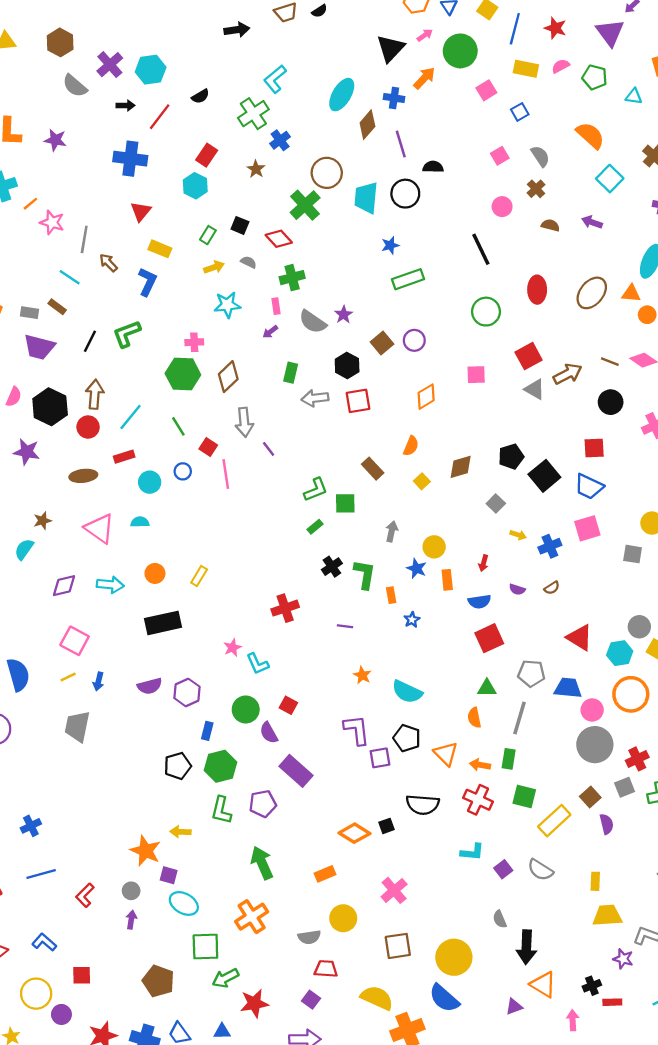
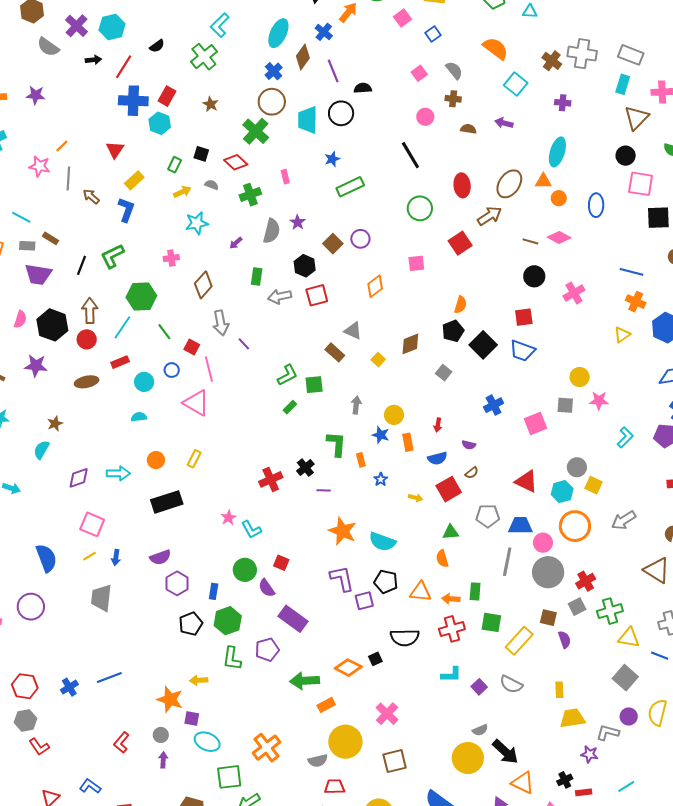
blue cross: (394, 98) -> (324, 32), turned 36
blue cross: (280, 140) -> (274, 71), moved
blue cross: (130, 159) -> (133, 101), moved
brown cross: (536, 189) -> (453, 99), turned -35
orange line: (30, 204) -> (62, 146), moved
yellow rectangle: (160, 249) -> (134, 180), turned -60
cyan line: (70, 277) -> (21, 217), moved
pink rectangle: (276, 306) -> (285, 177), moved
gray semicircle: (313, 322) -> (272, 231), turned -105
green hexagon: (183, 374) -> (141, 296), moved
brown arrow: (568, 374) -> (490, 216), moved
gray triangle: (535, 389) -> (353, 331), moved
orange semicircle: (411, 446) -> (460, 305), moved
pink triangle: (100, 528) -> (196, 403), moved
pink square: (587, 528) -> (536, 424), moved
yellow arrow: (518, 535) -> (416, 498), moved
black cross: (332, 567) -> (305, 468), moved
brown semicircle: (552, 588) -> (472, 473), moved
orange star: (362, 675) -> (342, 531), size x1.8
purple hexagon: (187, 692) -> (177, 583), moved
gray line: (519, 718) -> (507, 562), moved
orange triangle: (446, 754) -> (421, 592), turned -35
brown square: (590, 797) -> (548, 618), turned -30
red cross: (478, 800) -> (452, 629), turned -35
green arrow: (262, 863) -> (305, 681), moved, turned -64
blue line: (41, 874) -> (109, 678), moved
yellow circle: (343, 918) -> (345, 742), size x1.4
gray semicircle: (500, 919) -> (480, 730), turned -84
black arrow: (526, 947) -> (505, 752), turned -44
yellow circle: (454, 957) -> (468, 758), moved

